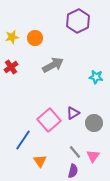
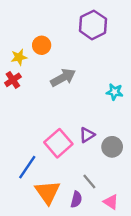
yellow star: (12, 37) -> (19, 57), moved
pink triangle: (93, 156) -> (111, 202), moved, turned -32
orange triangle: (40, 161) -> (48, 192), size x1.6
purple semicircle: (73, 171) -> (76, 199), moved

